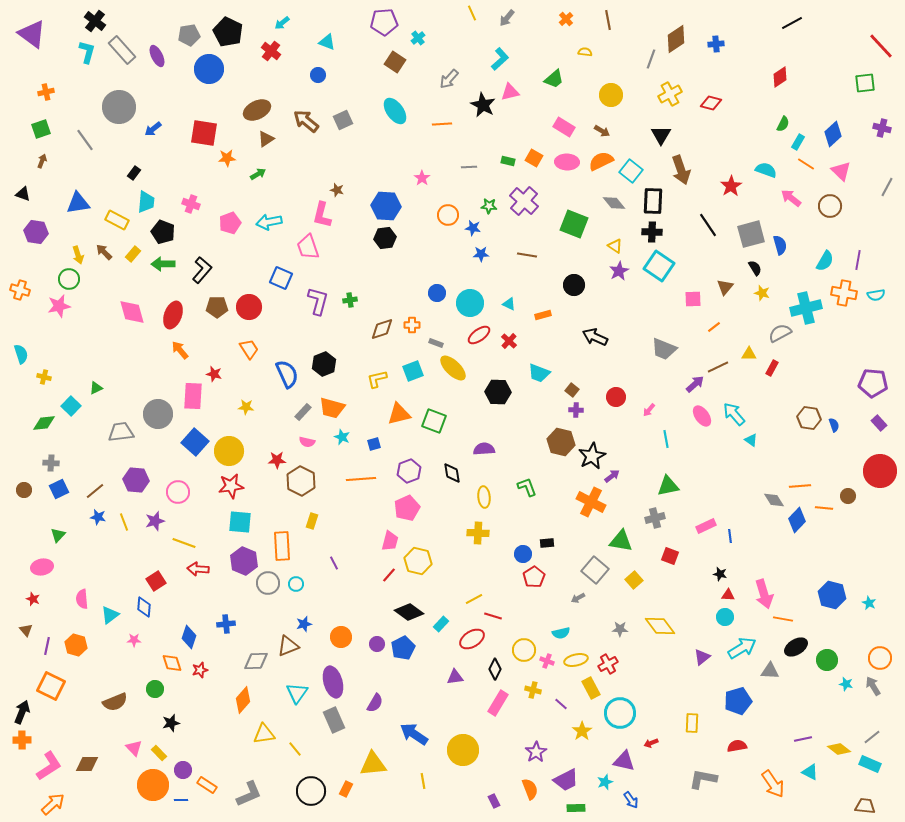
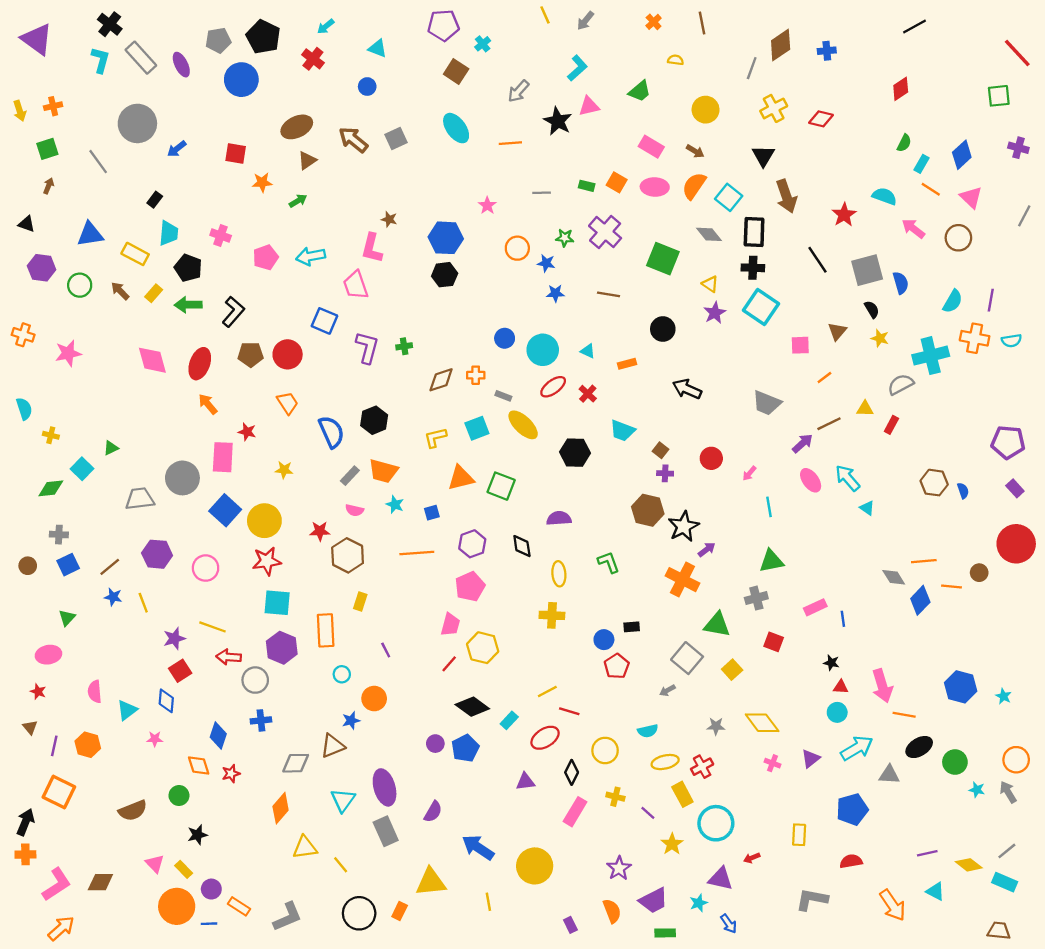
red square: (204, 133) -> (236, 153), size x0.7
orange semicircle: (601, 161) -> (694, 186), turned -30
yellow arrow: (78, 255) -> (20, 111), moved
green circle: (69, 279) -> (80, 285), moved
purple star: (155, 521) -> (174, 638), moved
gray circle: (268, 583) -> (255, 680), moved
orange circle: (341, 637) -> (374, 699), moved
pink cross: (547, 661) -> (772, 763), moved

